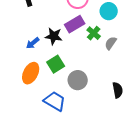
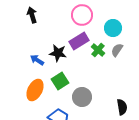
blue arrow: (33, 43) -> (37, 60), turned 72
gray semicircle: (111, 43) -> (117, 50), moved

